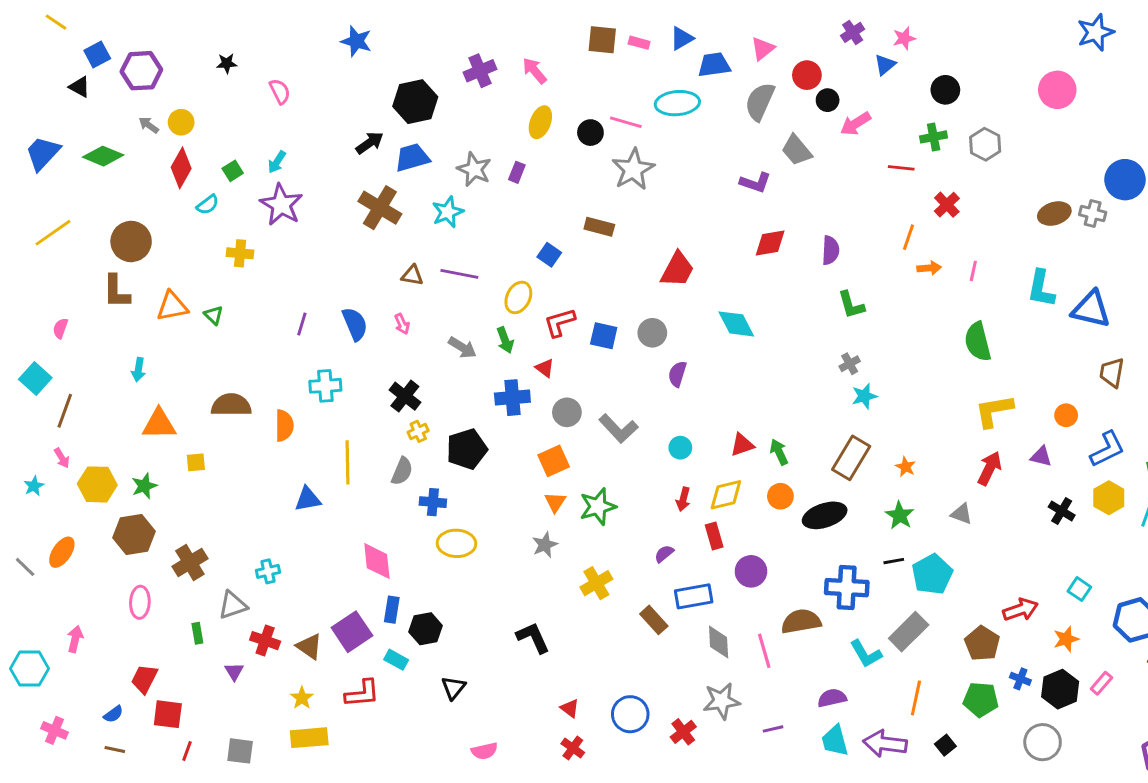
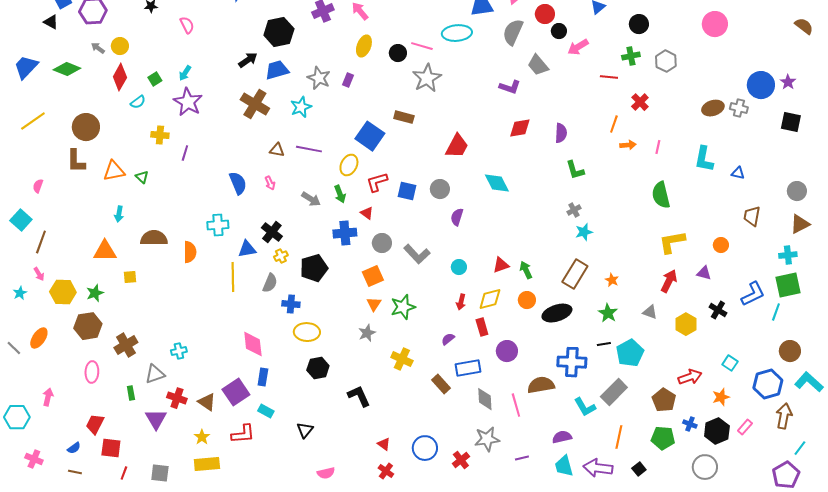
blue square: (549, 255) -> (370, 136), size x1.8
blue triangle: (1091, 309) -> (738, 173), size x0.5
purple line: (302, 324) -> (185, 153), moved
cyan arrow: (138, 370) -> (119, 214), moved
blue L-shape: (1107, 449) -> (753, 294), moved
yellow hexagon: (1109, 498) -> (686, 324), moved
blue triangle: (308, 499) -> (247, 249), moved
yellow cross: (596, 583) -> (402, 359), turned -35
black hexagon: (426, 629) -> (318, 368), moved
purple triangle: (234, 671) -> (156, 419), size x1.6

